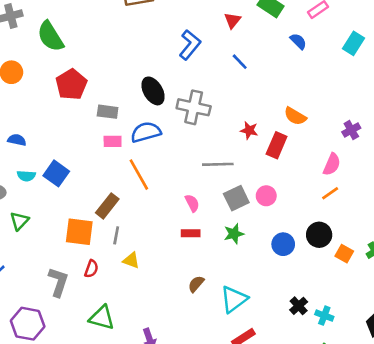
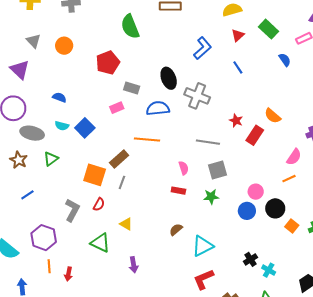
green semicircle: (50, 36) -> (130, 27), moved
pink rectangle: (113, 141) -> (117, 108), moved, turned -32
orange line: (139, 175) -> (147, 140), turned -65
pink circle: (266, 196) -> (256, 192), moved
yellow triangle: (131, 260) -> (126, 224), moved

